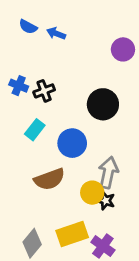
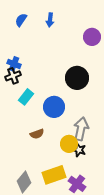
blue semicircle: (28, 27) -> (21, 20), turned 96
blue arrow: (56, 33) -> (50, 20), moved, turned -104
black cross: (44, 91) -> (13, 76), moved
brown semicircle: (49, 179) -> (37, 134), size x0.6

